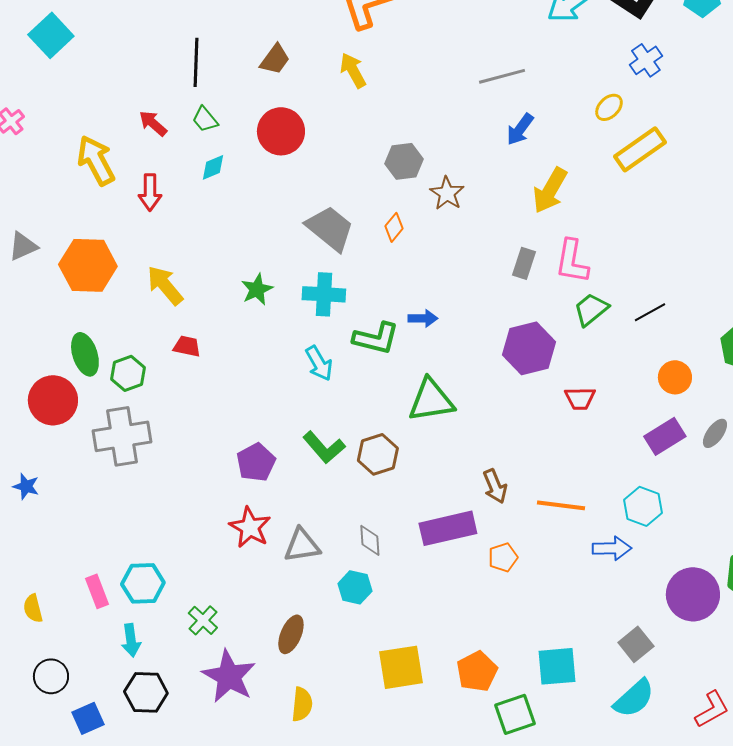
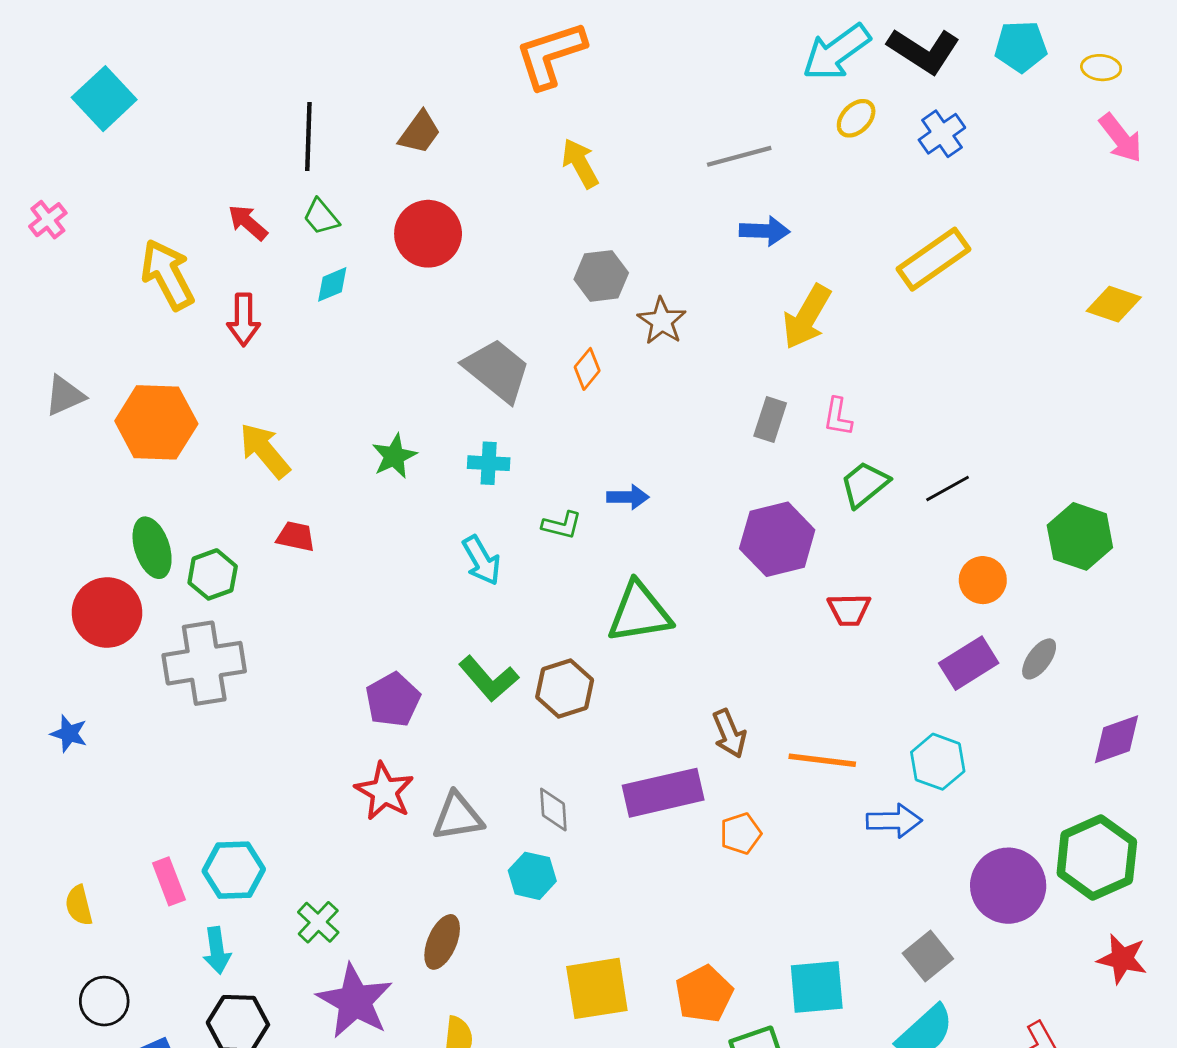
yellow arrow: (353, 70) -> (580, 163), moved
yellow ellipse: (609, 107) -> (856, 118), moved
blue arrow: (520, 129) -> (765, 231), turned -124
pink L-shape: (572, 261) -> (838, 417), size x0.6
cyan cross: (324, 294) -> (489, 463), size x0.7
green L-shape: (376, 338) -> (562, 525), size x0.6

